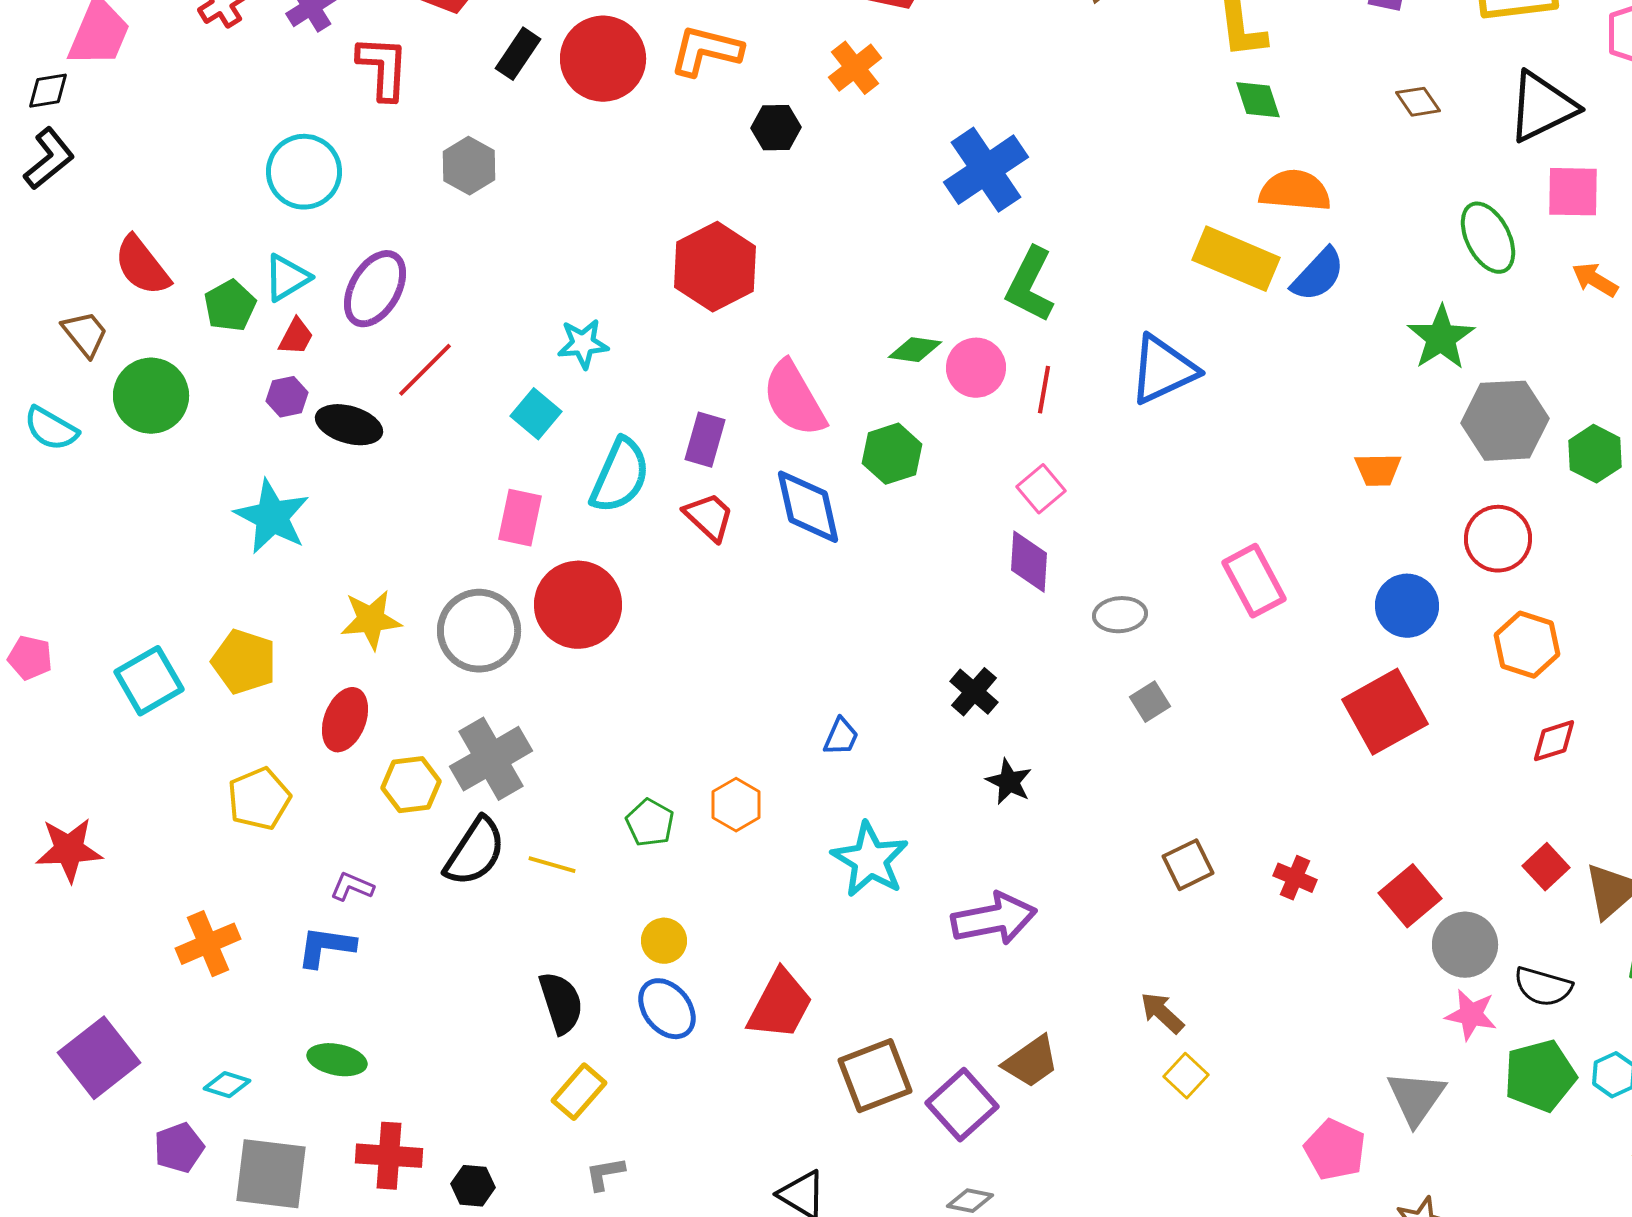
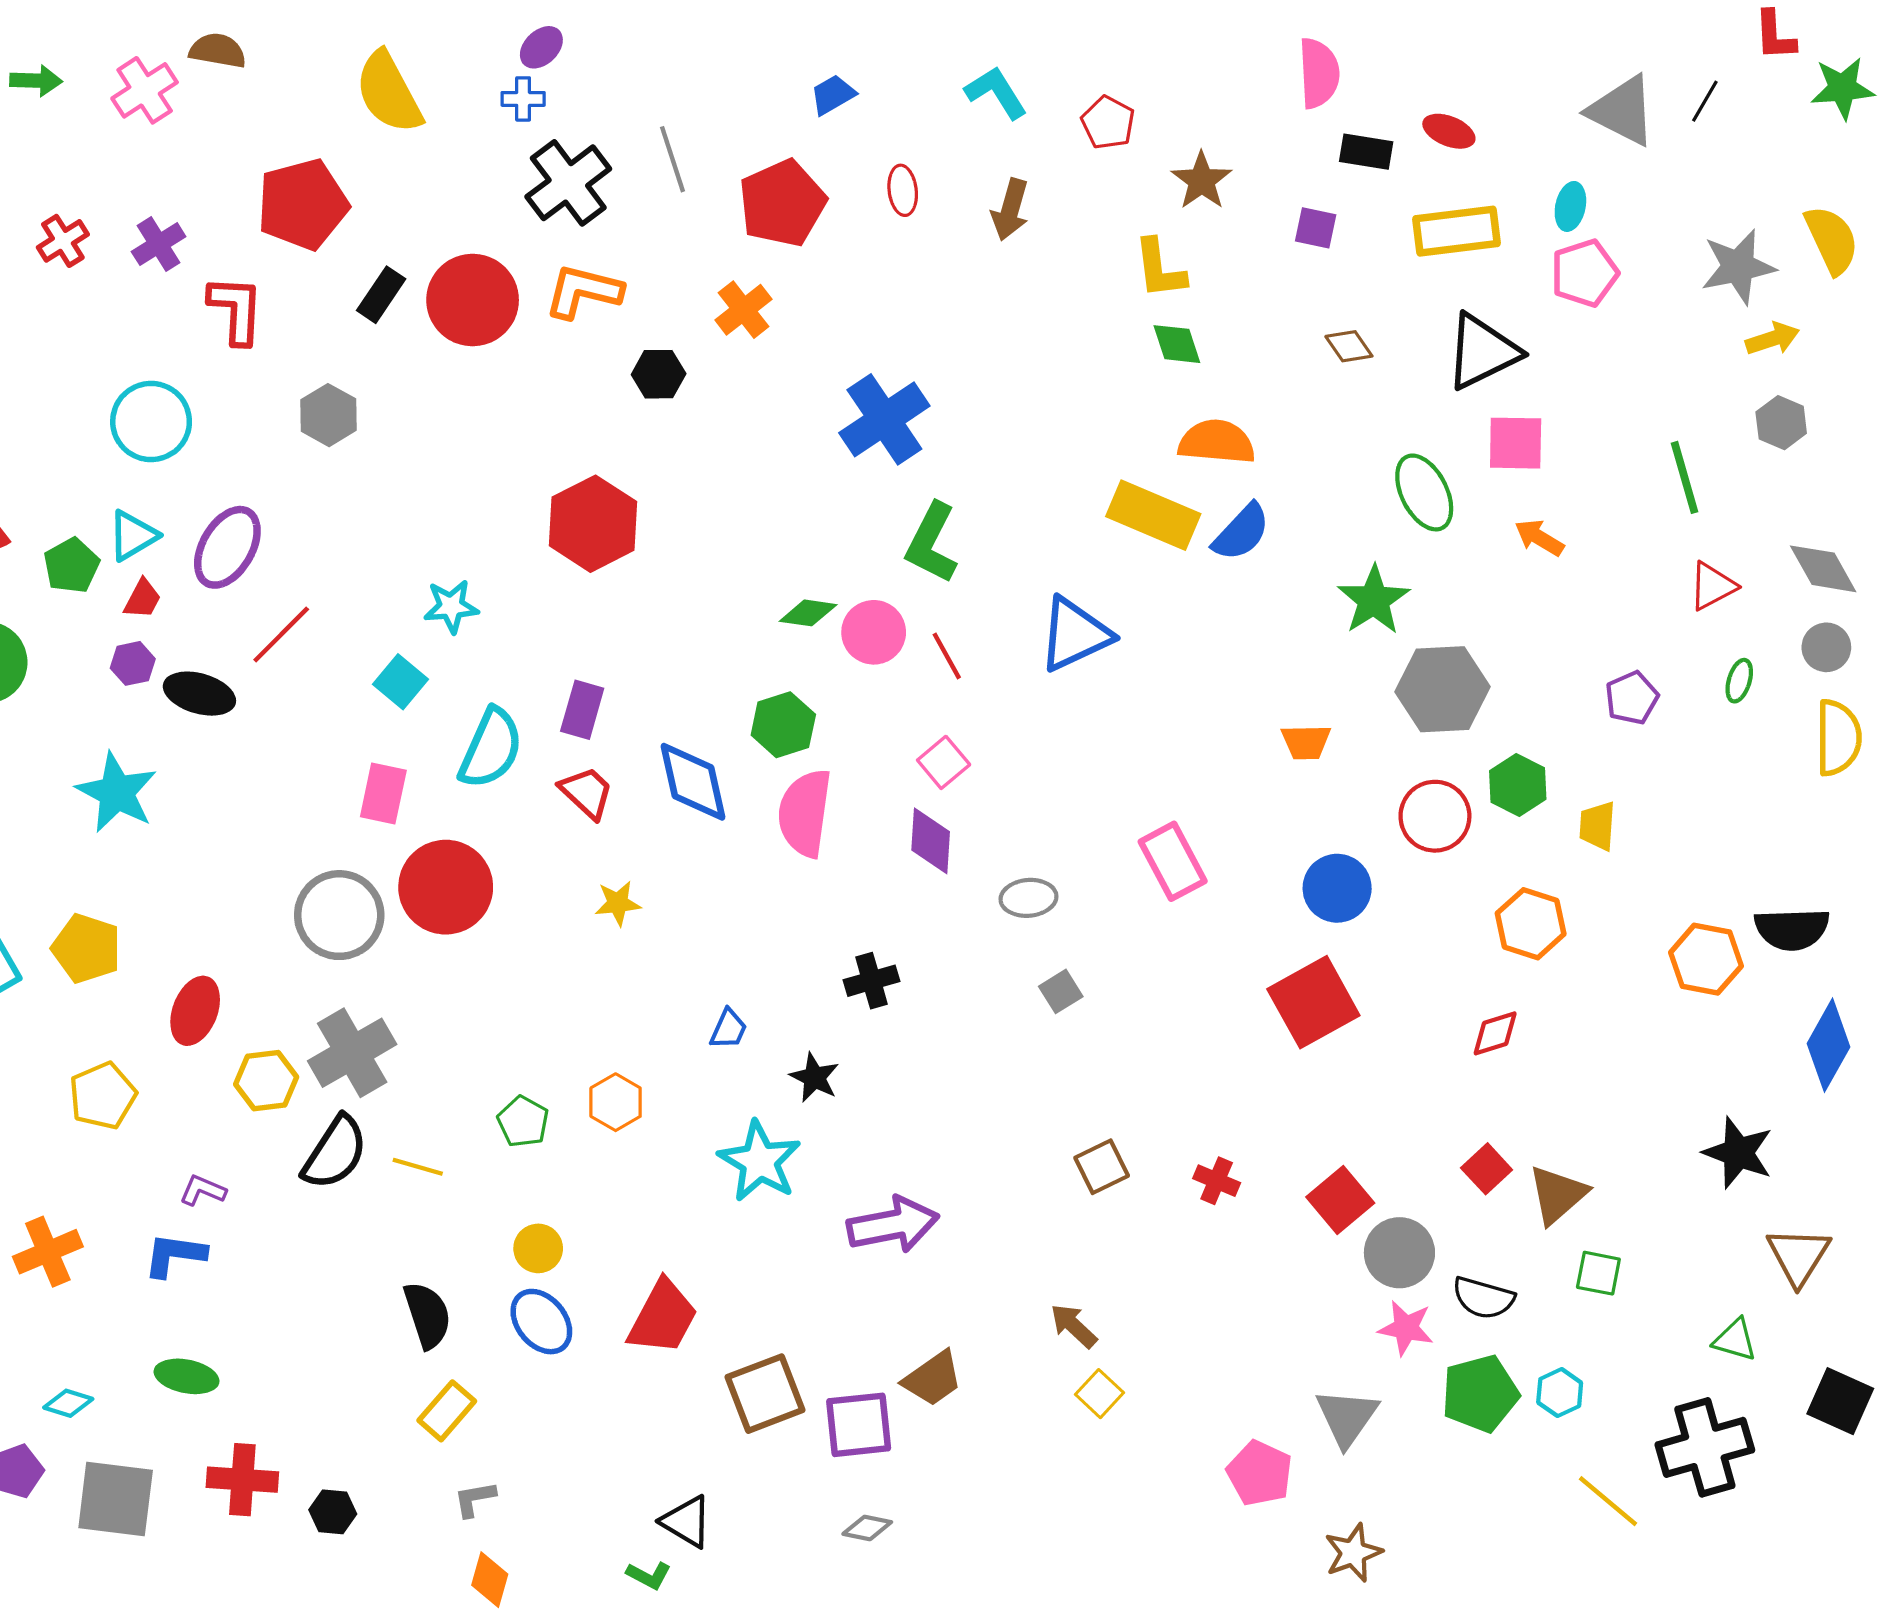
red line: (1044, 390) -> (947, 656), turned -39
pink semicircle: (794, 399) -> (805, 813), moved, turned 38
green hexagon: (1595, 454) -> (1518, 785), moved
yellow star: (371, 620) -> (618, 903), moved, size x0.7
orange hexagon: (1527, 645) -> (1531, 924), moved
black cross: (974, 692) -> (871, 981), turned 33
black star: (1009, 782) -> (815, 1077), moved
purple square: (962, 1105) -> (859, 1425), turned 36

